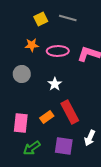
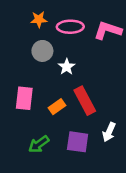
gray circle: (22, 74) -> (42, 51), moved
pink rectangle: (21, 123) -> (24, 98), moved

